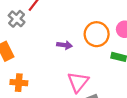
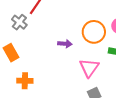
pink triangle: (78, 82) -> (89, 68), moved

